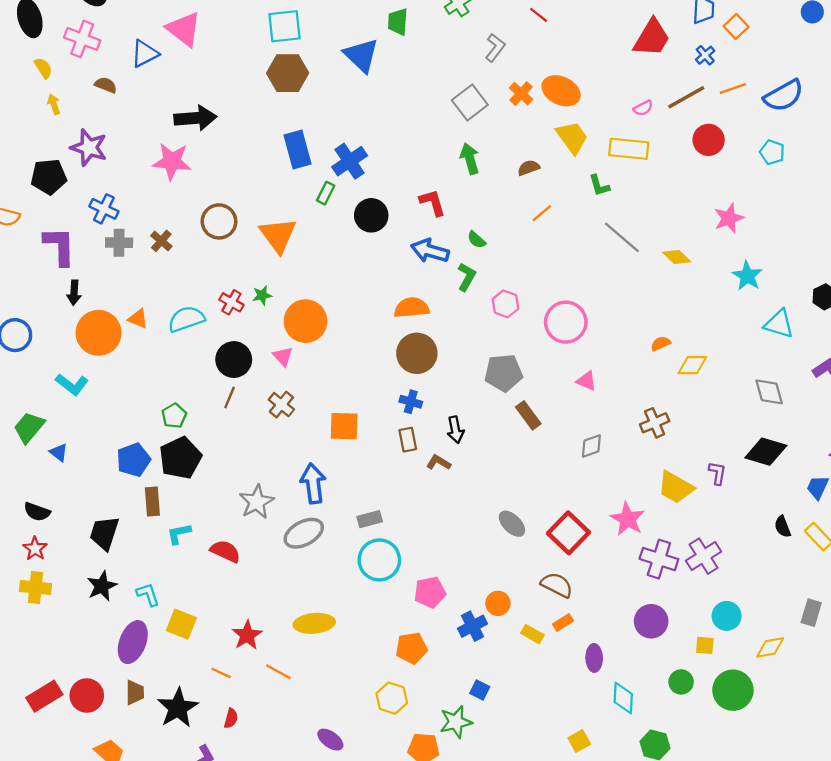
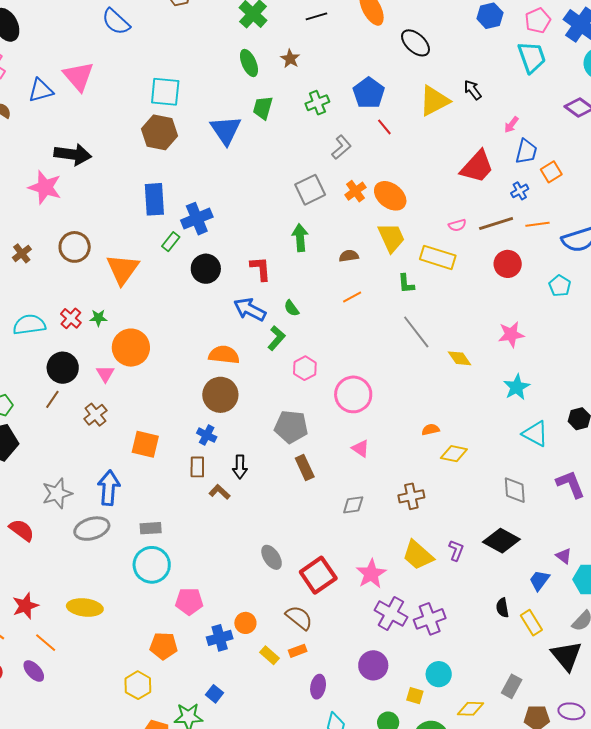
purple ellipse: (330, 740) -> (34, 671), moved

